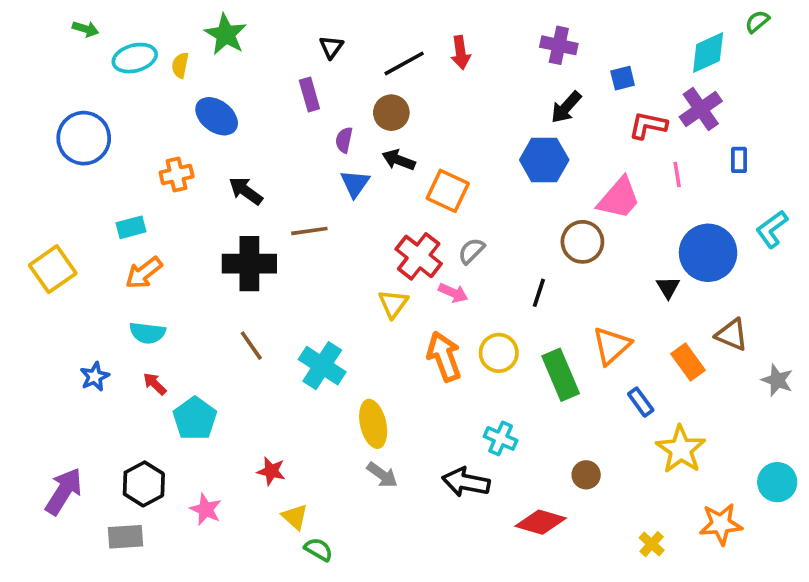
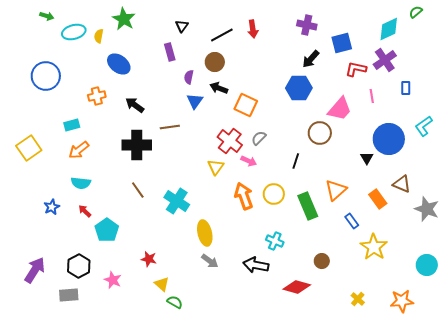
blue square: (623, 78) -> (342, 43), size x1.5
gray star: (777, 380) -> (427, 209), size x1.4
orange star: (721, 524) -> (402, 301), moved

